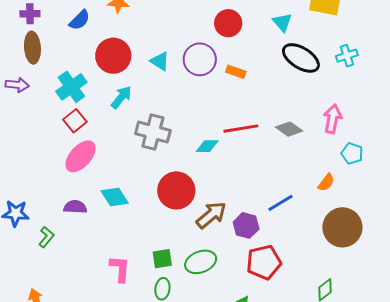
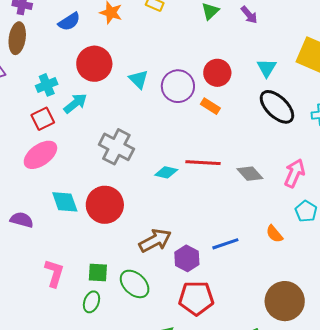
red circle: (228, 23) -> (217, 73), moved
cyan cross: (71, 87) -> (47, 85), size x0.7
cyan arrow: (121, 97) -> (75, 103), moved
orange semicircle: (326, 182) -> (274, 234), turned 90
red circle: (176, 190) -> (105, 205), moved
purple semicircle: (75, 207) -> (22, 220), moved
brown circle: (342, 227) -> (285, 301), moved
green ellipse: (201, 262) -> (135, 284), turned 52

